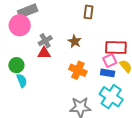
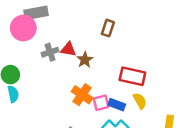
red triangle: (44, 53) -> (68, 49), moved
pink square: (110, 60) -> (101, 103), moved

